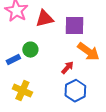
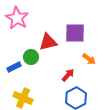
red triangle: (44, 19) -> (48, 42), moved
orange arrow: (88, 52) -> (89, 59), size x0.6

